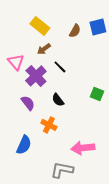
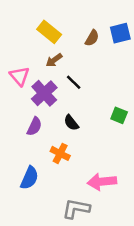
purple semicircle: (28, 103) -> (34, 126), turned 63

